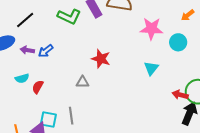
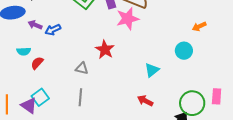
pink star: (151, 29) -> (128, 19), moved, turned -30
red arrow: (180, 95) -> (145, 101), moved
gray line: (71, 116) -> (80, 97), moved
cyan square: (48, 120) -> (40, 97), turned 30

